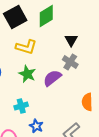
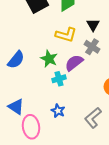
yellow L-shape: (26, 47) -> (66, 35), moved
cyan cross: (21, 106) -> (59, 79), moved

